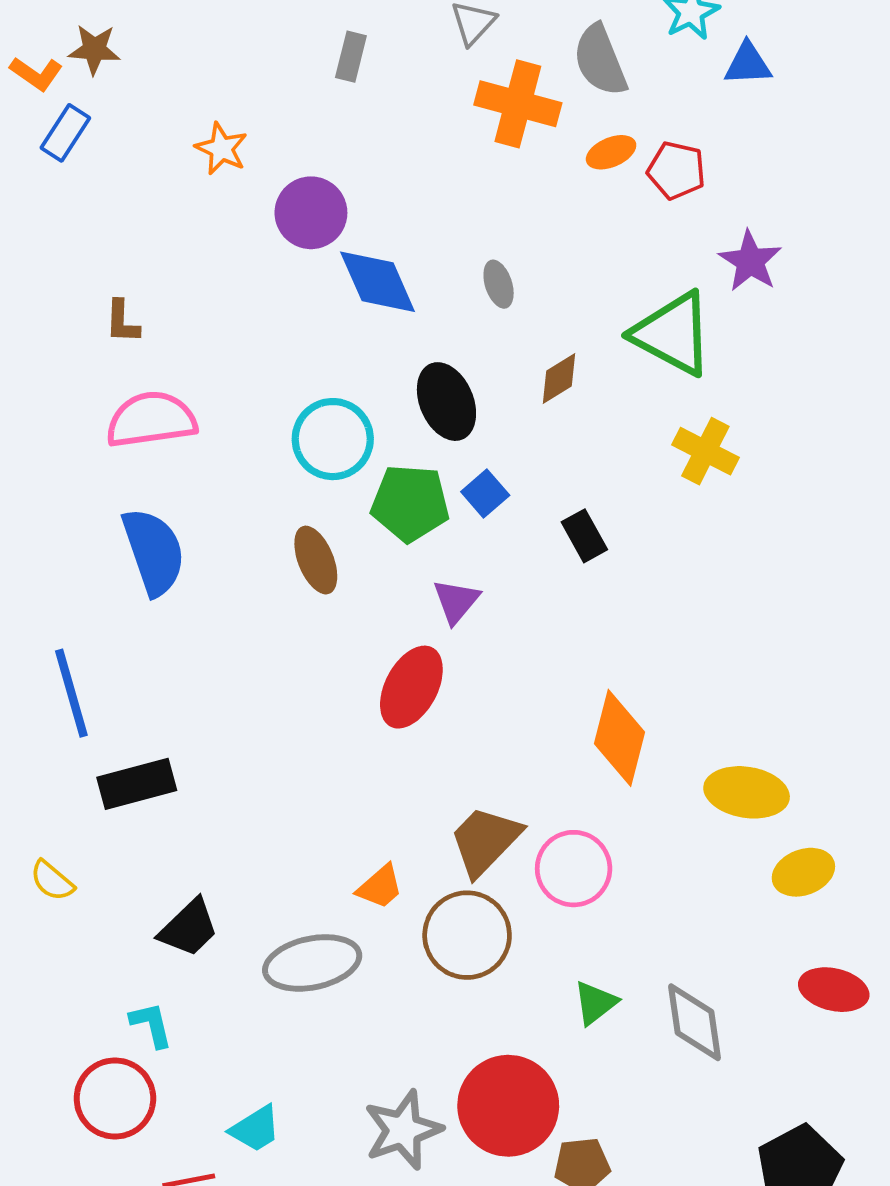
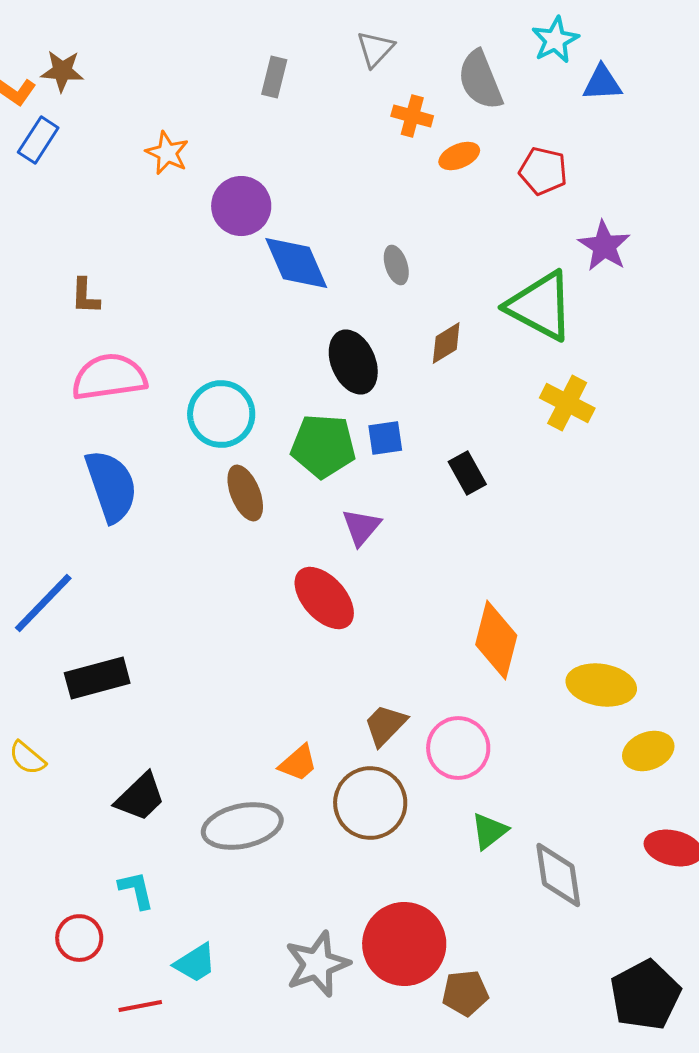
orange cross: (518, 104) -> (412, 116), size x0.6
orange ellipse: (611, 152) -> (459, 156), moved
cyan circle: (333, 439) -> (221, 414), moved
blue square: (485, 493) -> (385, 438), turned 33
red ellipse: (411, 687) -> (324, 598), turned -70
blue line: (71, 693) -> (43, 603), turned 60
brown trapezoid: (485, 841) -> (385, 725), size x0.7
green triangle: (595, 1003) -> (489, 831), moved
cyan L-shape: (151, 1025) -> (136, 890), moved
red circle: (115, 1098) -> (79, 938), size x0.7

